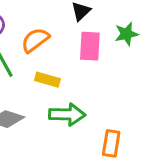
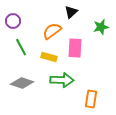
orange semicircle: (35, 40) -> (52, 31), moved
pink rectangle: (90, 46) -> (75, 48), moved

